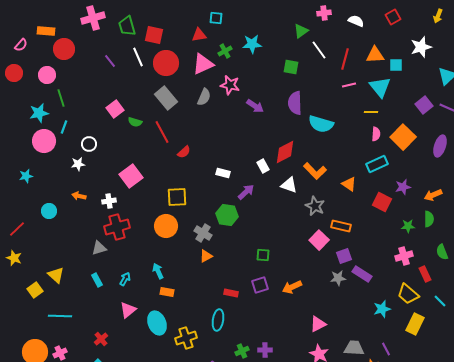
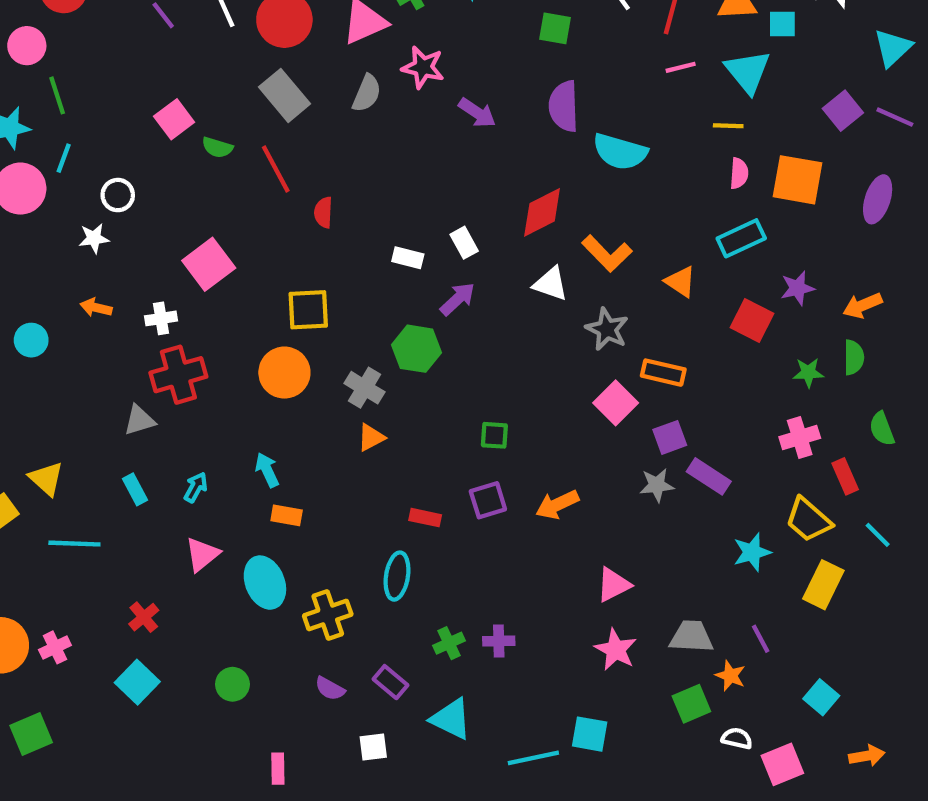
orange square: (403, 137) -> (797, 180), turned -35
red semicircle: (184, 152) -> (323, 212), turned 136
white rectangle: (263, 166) -> (464, 243), moved
cyan line: (60, 316) -> (74, 544), moved

